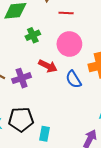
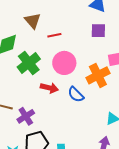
green cross: (33, 35) -> (29, 63), size x1.6
purple cross: (22, 78) -> (26, 116), moved

